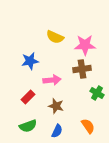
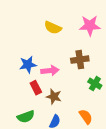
pink star: (85, 45) -> (90, 26), moved
blue star: (30, 61) -> (28, 65), moved
red rectangle: (28, 97) -> (36, 88), moved, turned -72

